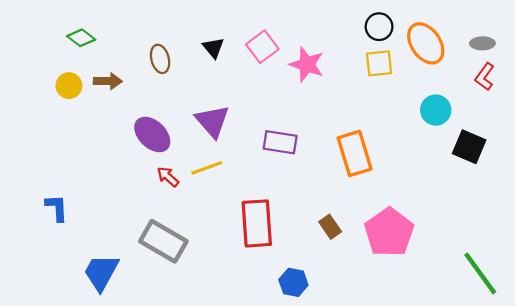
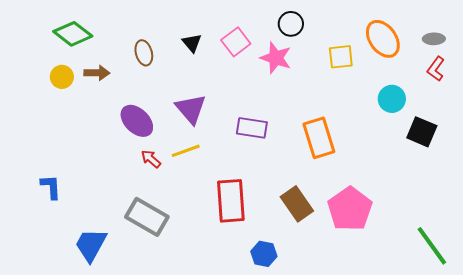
black circle: (379, 27) -> (291, 24), moved
green diamond: (81, 38) -> (73, 34), size x1.5
brown rectangle: (330, 227) -> (297, 204), size x1.6

